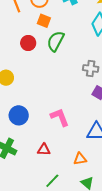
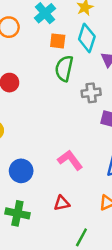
orange square: (44, 21) -> (58, 41), moved
green semicircle: (56, 41) -> (64, 68), moved

